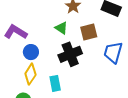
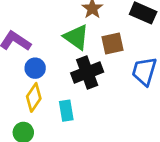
green triangle: (61, 28) -> (76, 37), size x1.5

